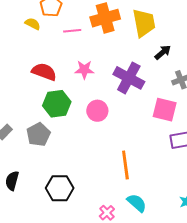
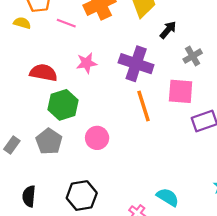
pink line: (72, 31) -> (66, 23), turned 36
pink circle: (97, 111) -> (97, 138), moved
orange line: (125, 165) -> (143, 106), moved

